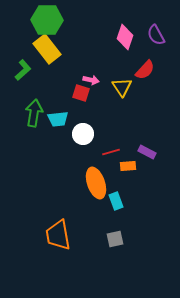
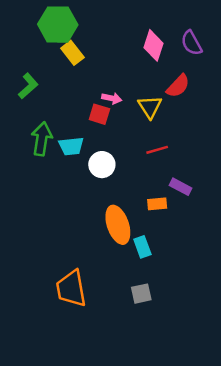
yellow rectangle: (47, 49) -> (72, 53), moved, size x0.7
red line: (111, 152) -> (157, 150), moved

